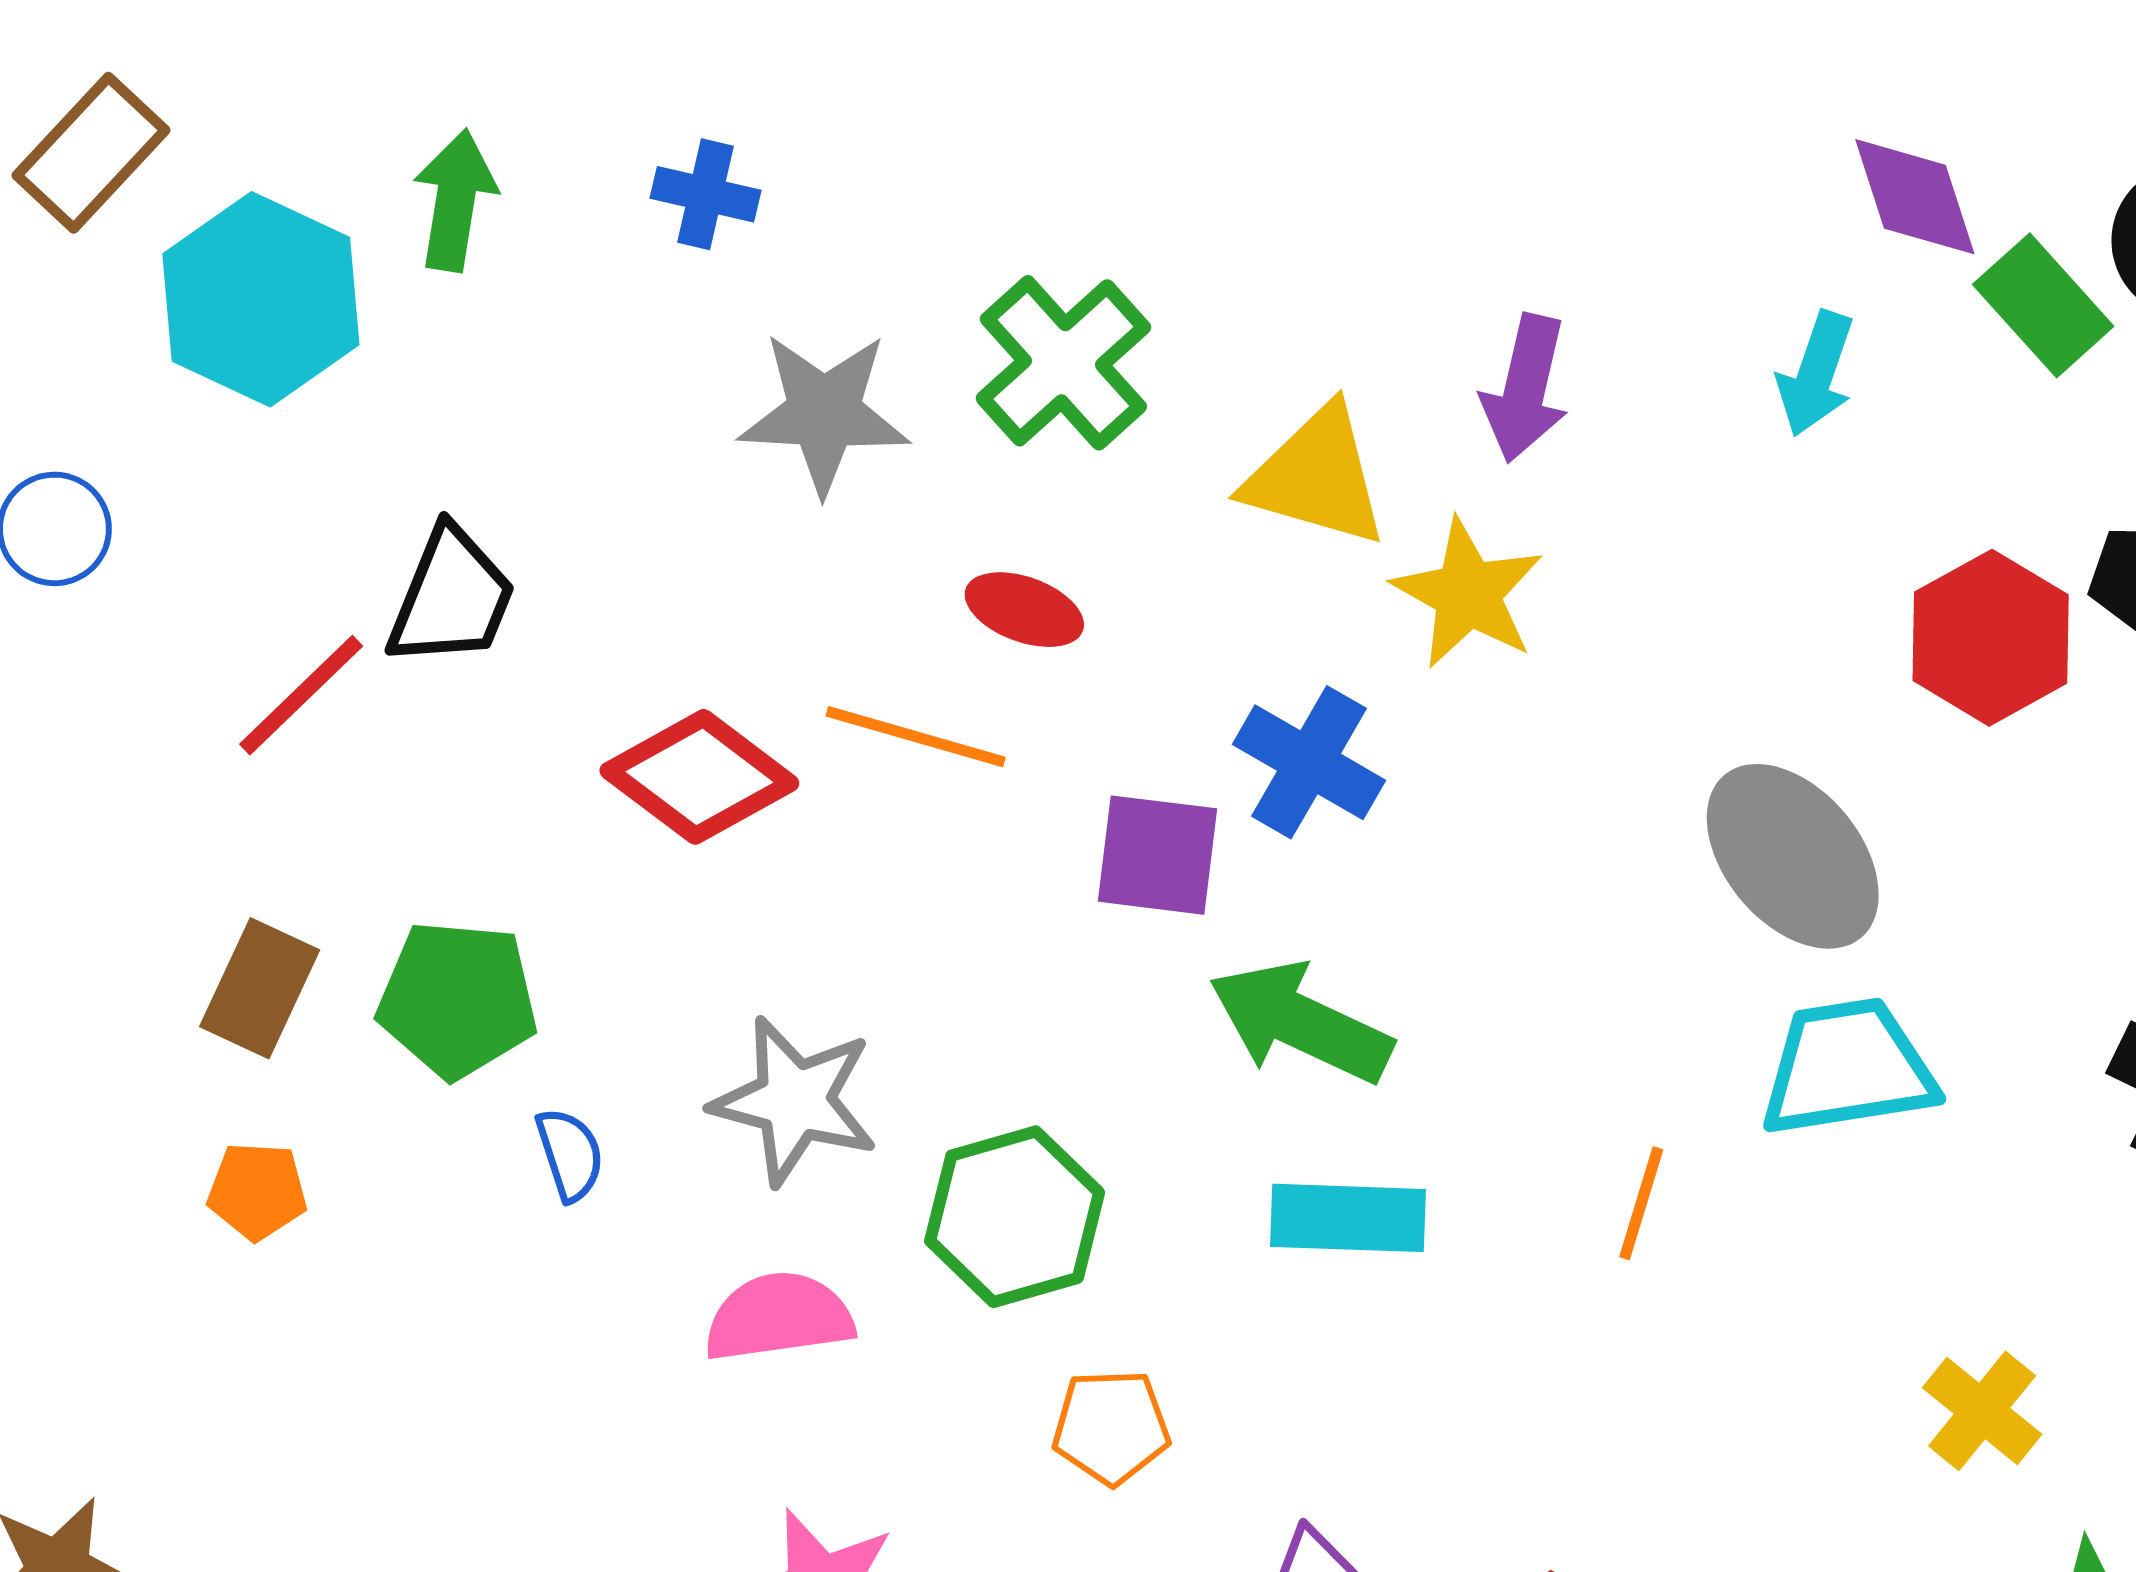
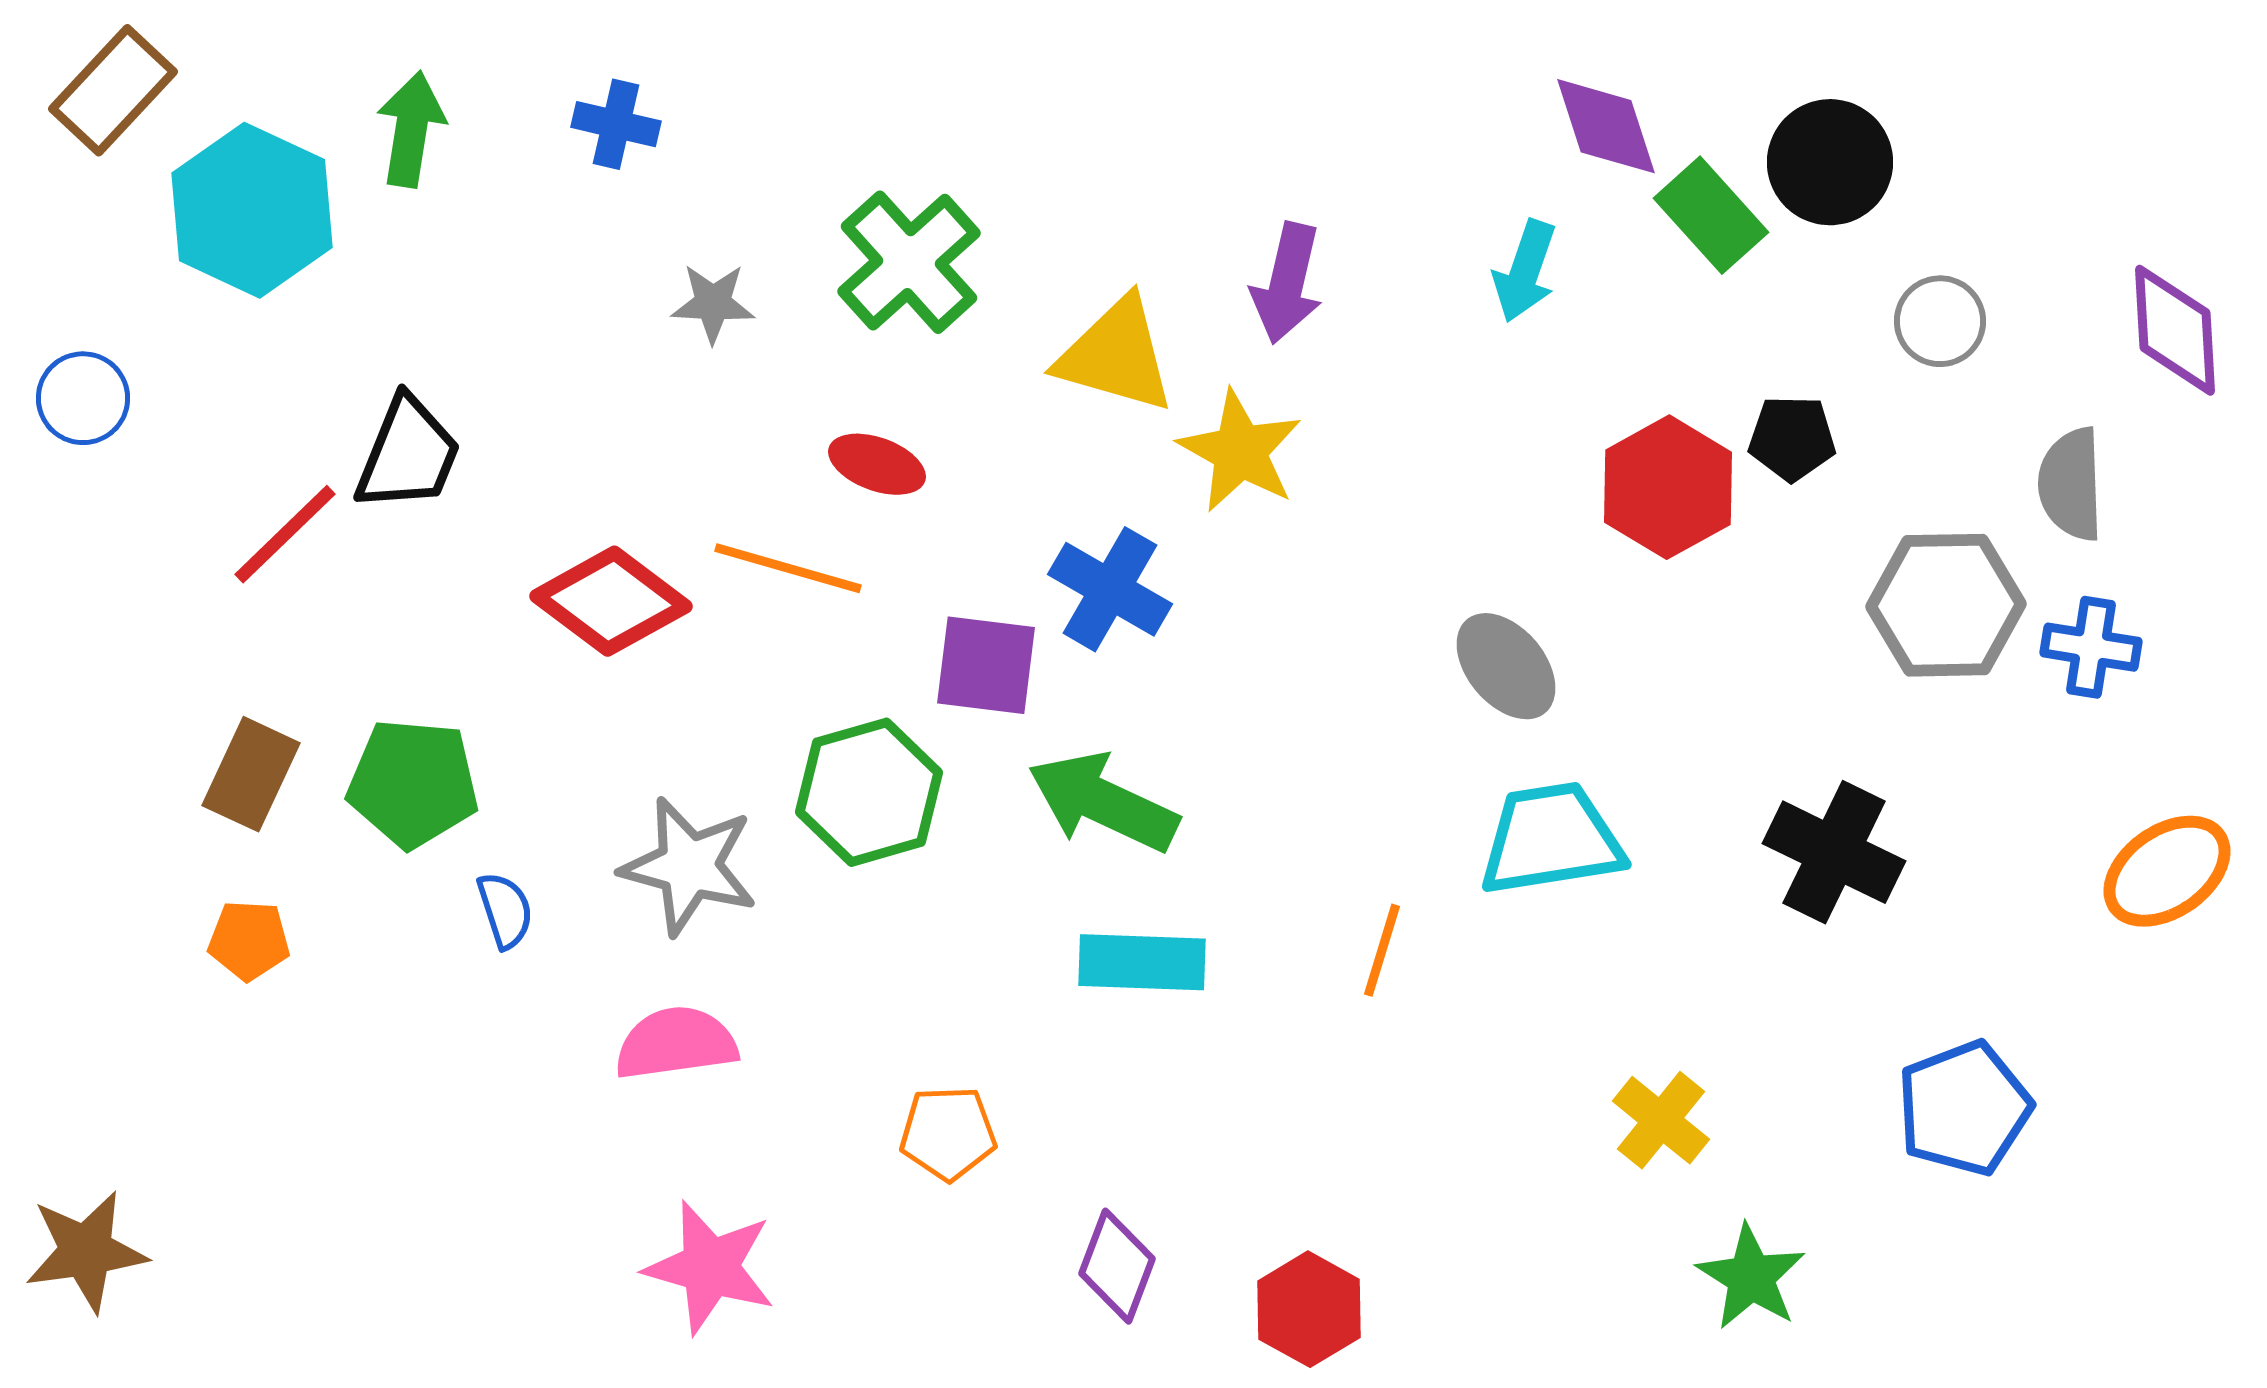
gray star: (824, 413) -> (713, 303), size x0.6
gray ellipse: (1793, 856) -> (1506, 666), size x0.7
green hexagon: (1015, 1217) -> (869, 792), moved

